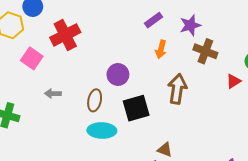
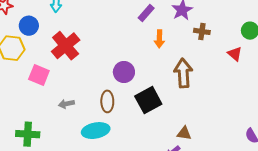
brown cross: (205, 51) -> (202, 31), size x0.7
red triangle: (233, 81) -> (235, 54), turned -35
cyan ellipse: (102, 130) -> (96, 131), moved

